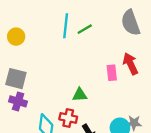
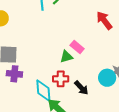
pink rectangle: (112, 73) -> (77, 47), moved, turned -32

